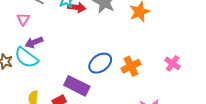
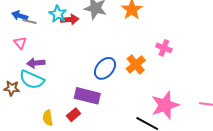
purple arrow: (34, 42) -> (36, 63), turned 30
pink cross: (173, 63) -> (164, 48), moved

